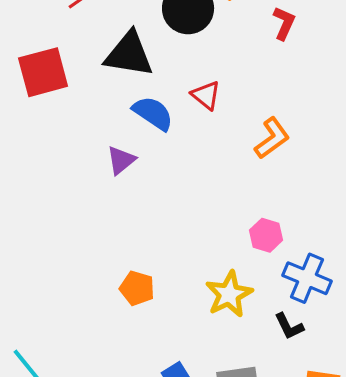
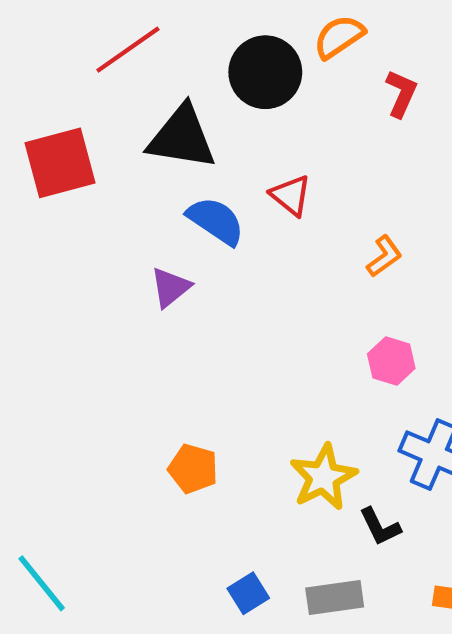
orange L-shape: (272, 138) -> (384, 256), size x0.7
pink hexagon: (266, 235) -> (391, 361), moved
black L-shape: (289, 326) -> (380, 527), moved

